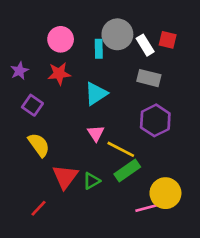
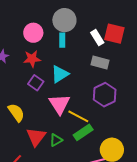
gray circle: (117, 34) -> (64, 20), moved
red square: (168, 40) -> (114, 34), size x1.5
purple square: (32, 105) -> (36, 83), moved
pink triangle: (96, 133) -> (59, 104), size x1.6

